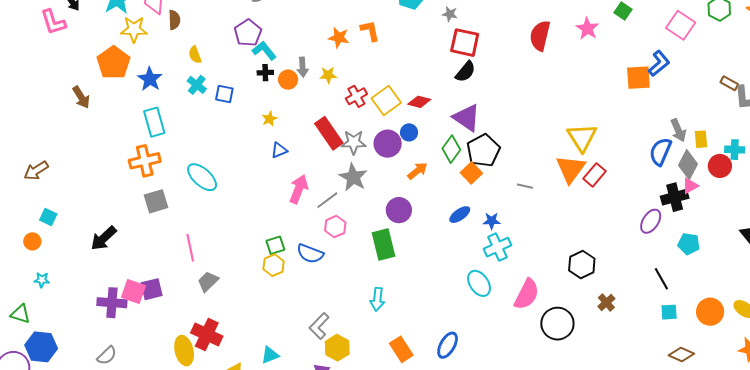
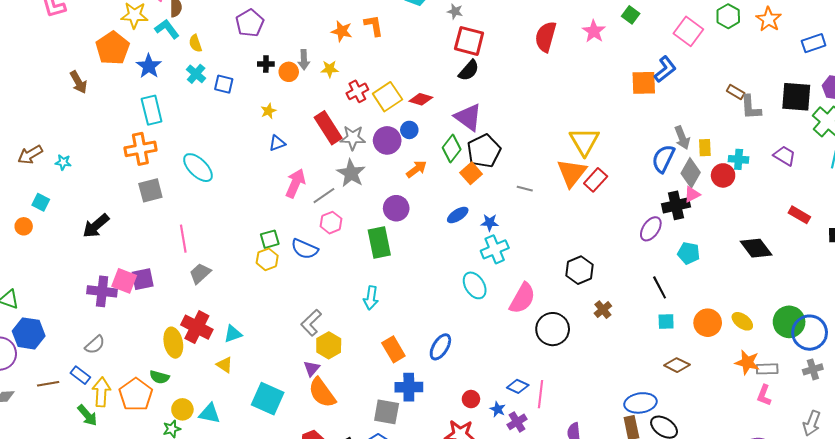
cyan L-shape: (264, 51) -> (167, 29), moved
cyan star: (42, 280) -> (63, 162), moved
cyan triangle: (270, 355) -> (233, 334), moved

